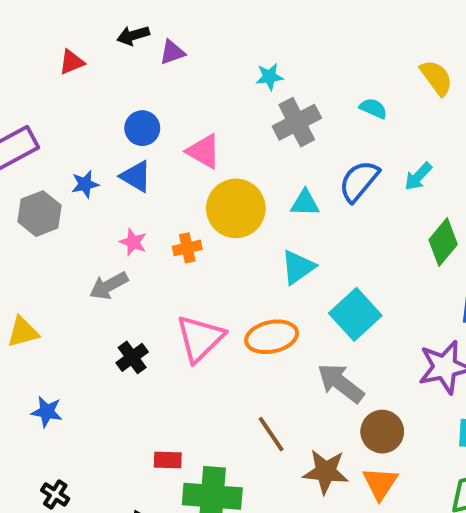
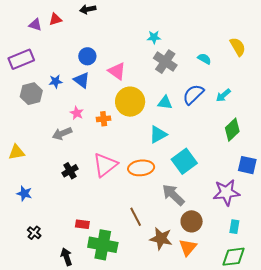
purple triangle: (172, 52) -> (35, 25), moved, turned 32
gray cross: (297, 122) -> (165, 62), turned -35
black cross: (55, 495) -> (34, 233), moved

